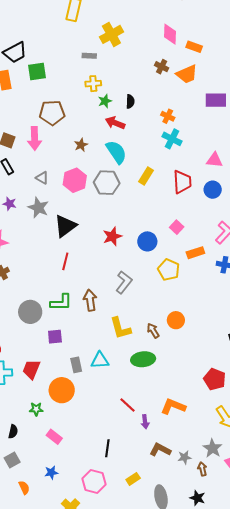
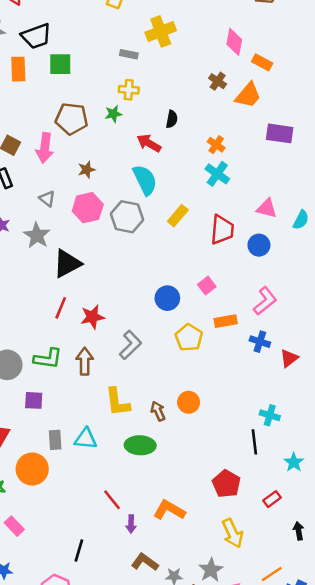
orange trapezoid: (187, 74) -> (248, 95), turned -35
green star: (105, 101) -> (113, 114), moved
brown star: (81, 145) -> (87, 170), moved
red star: (112, 236) -> (92, 317), moved

